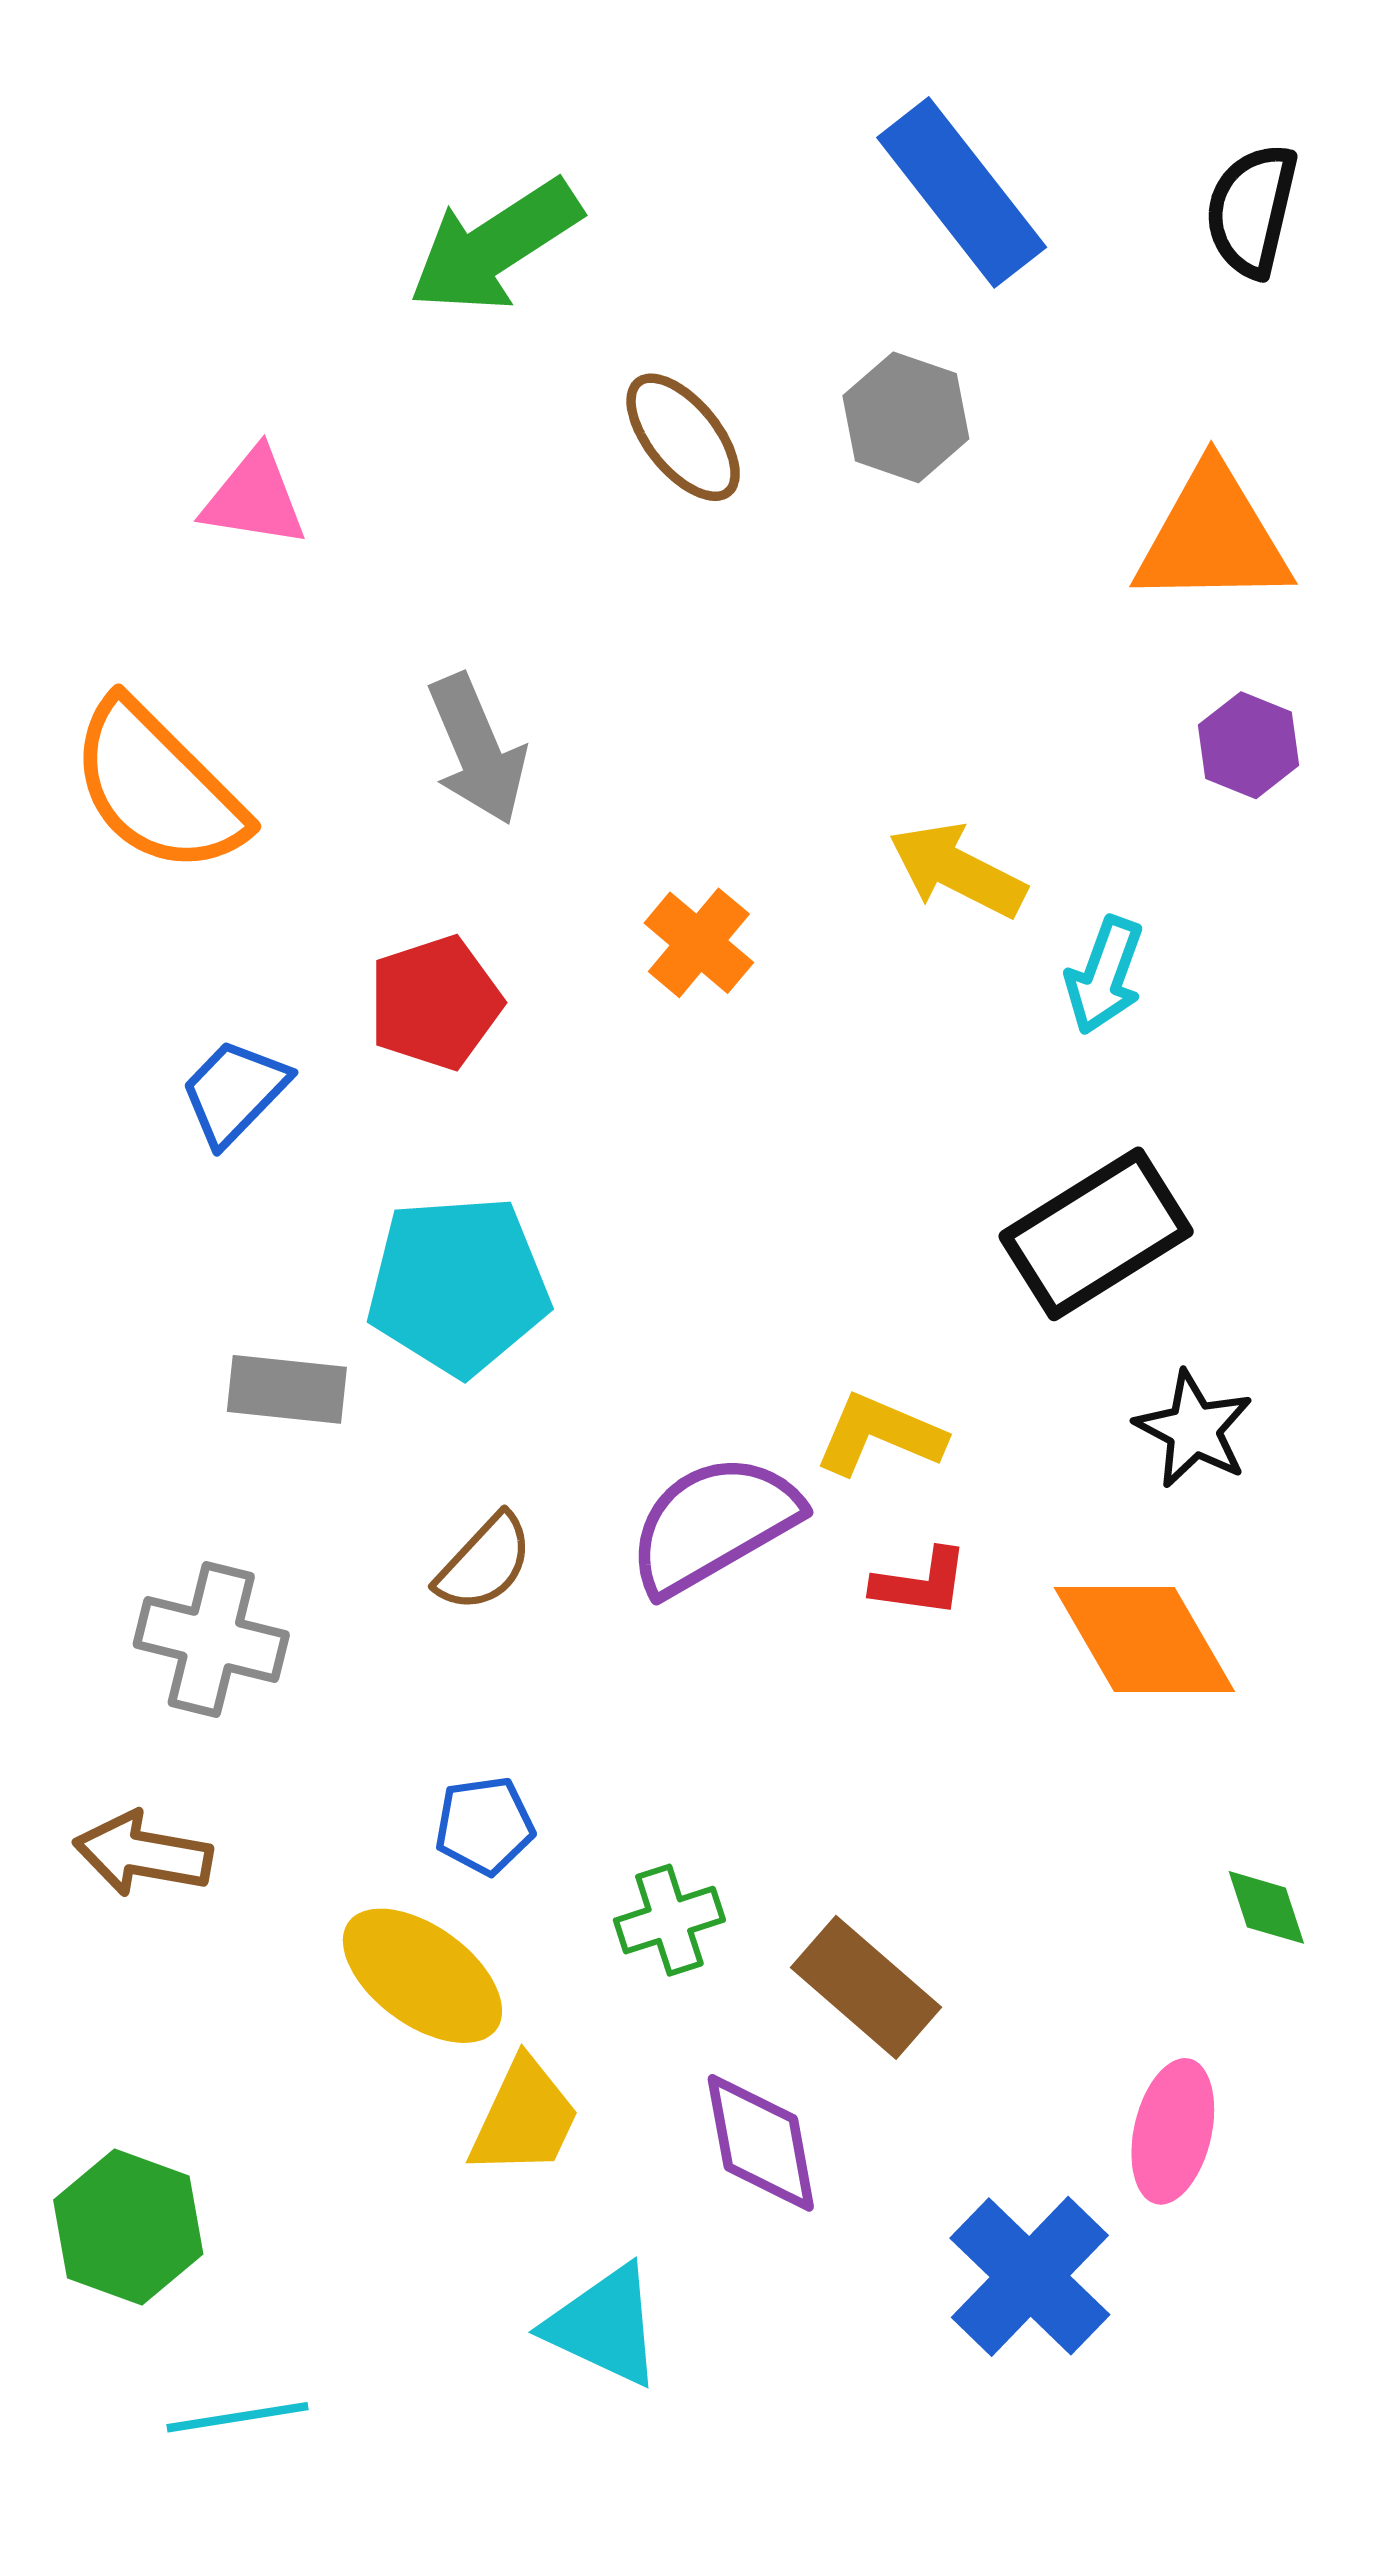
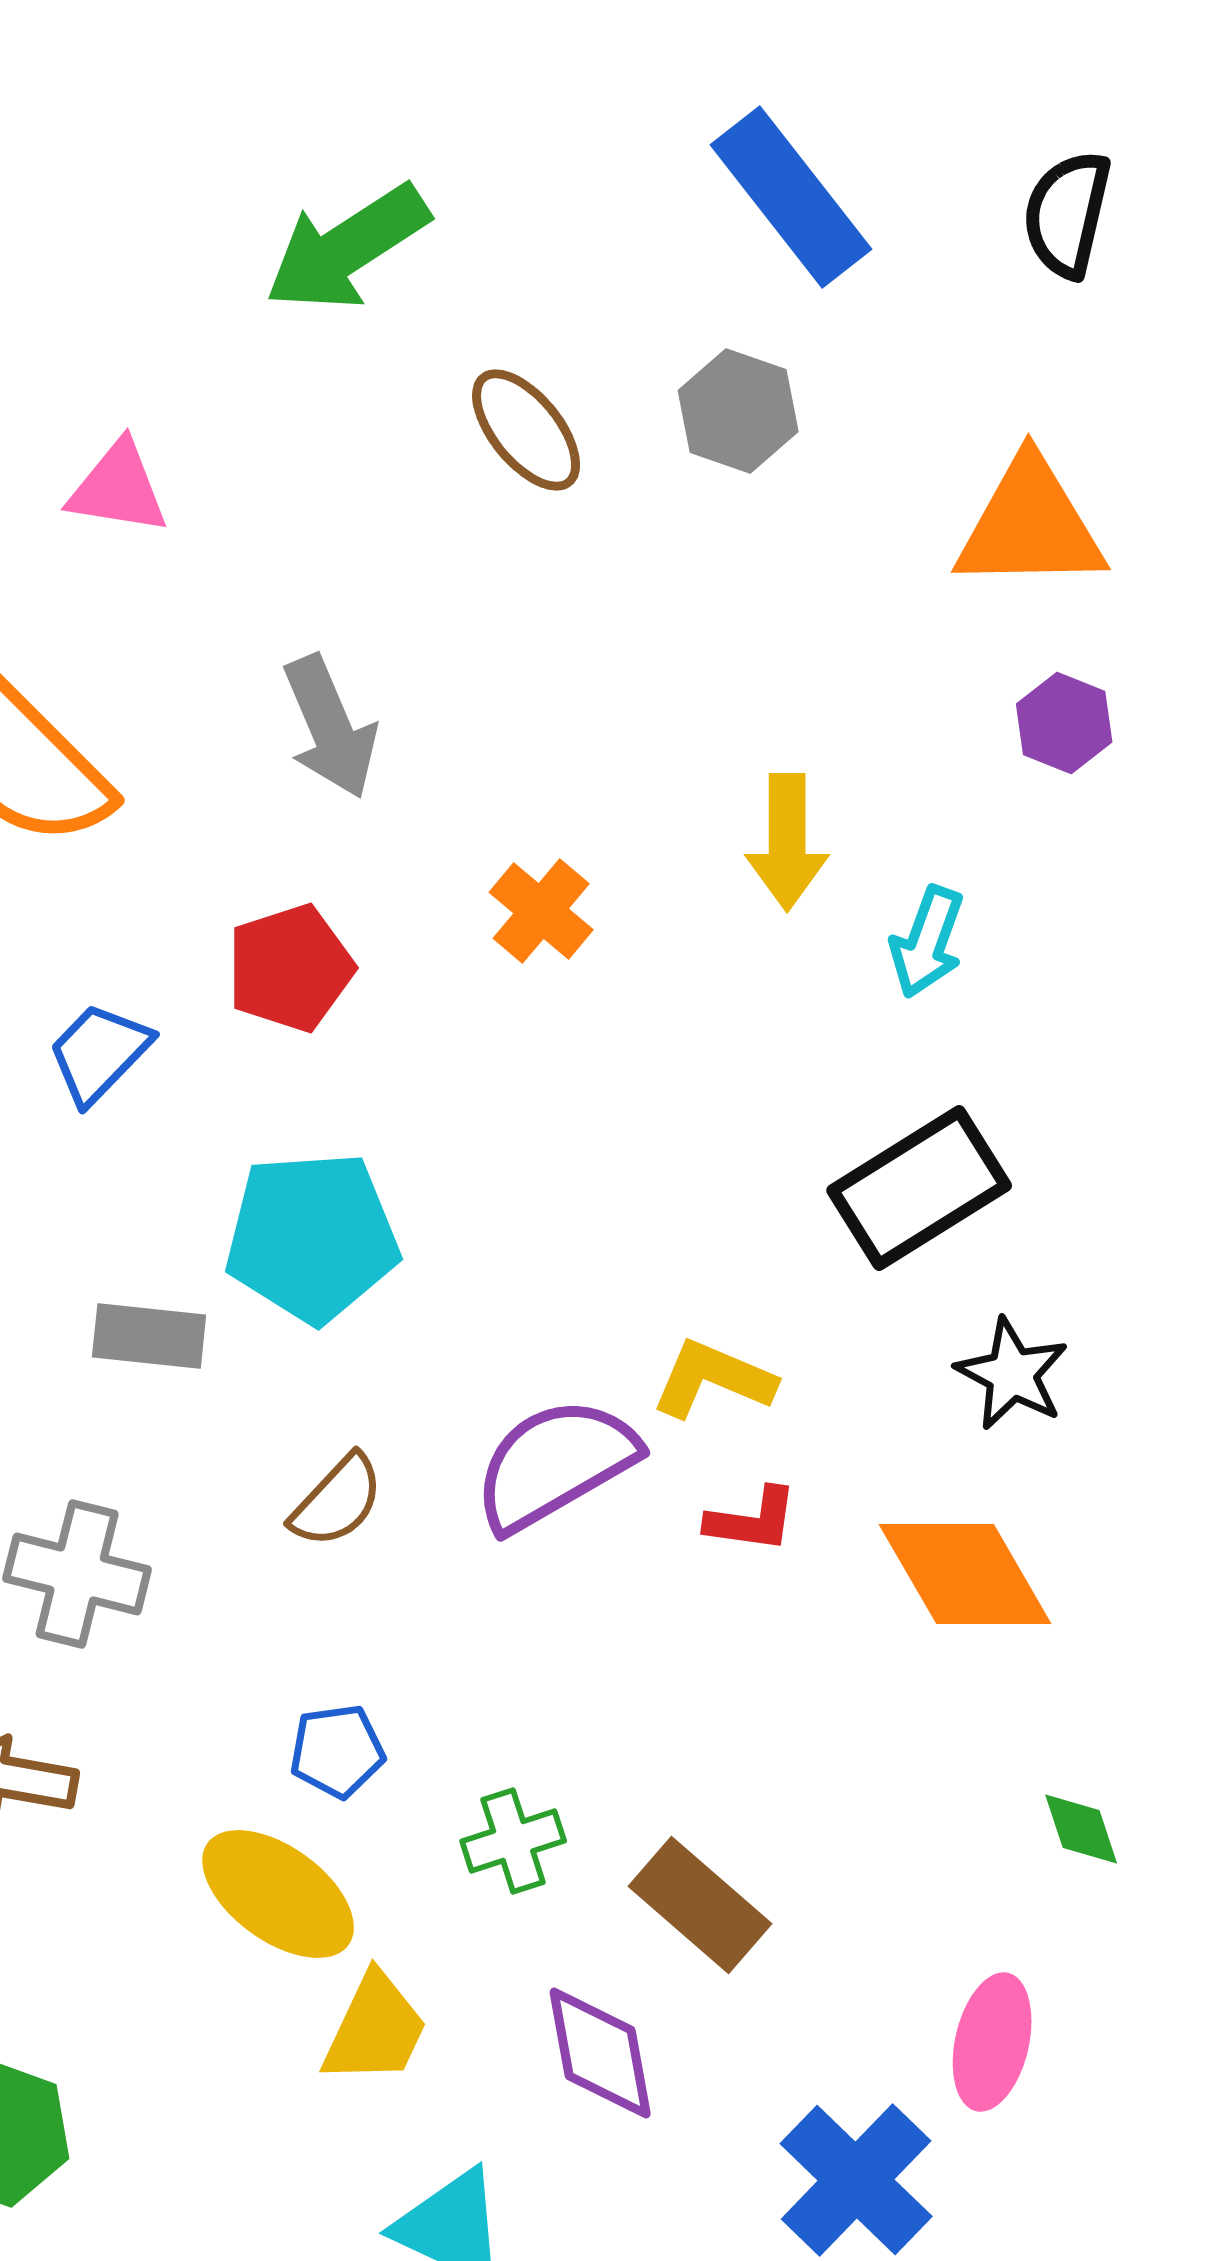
yellow arrow: (957, 870) -> (787, 842), turned -117

